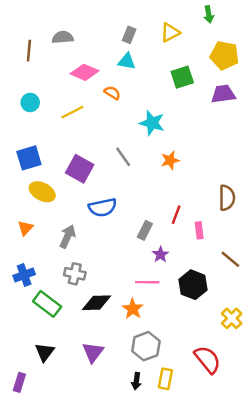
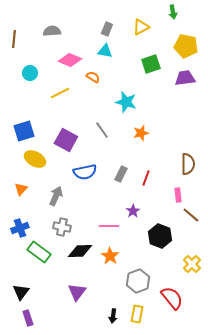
brown line: (29, 51) -> (14, 39), moved
cyan circle: (30, 102) -> (30, 73), moved
gray rectangle: (145, 230) -> (121, 174), moved
pink rectangle: (199, 230) -> (178, 195), moved
pink line: (147, 282) -> (109, 226), moved
gray hexagon: (146, 346) -> (138, 281), moved
black triangle: (45, 352) -> (21, 292), moved
purple rectangle: (19, 382) -> (28, 318), moved, turned -35

